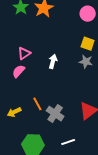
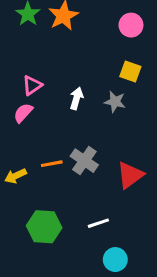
gray star: (86, 62) -> (115, 102), moved
orange line: (37, 104) -> (52, 164), turned -72
gray cross: (55, 114) -> (84, 161), moved

